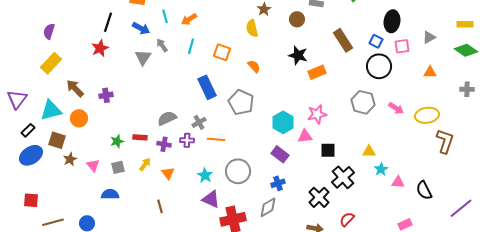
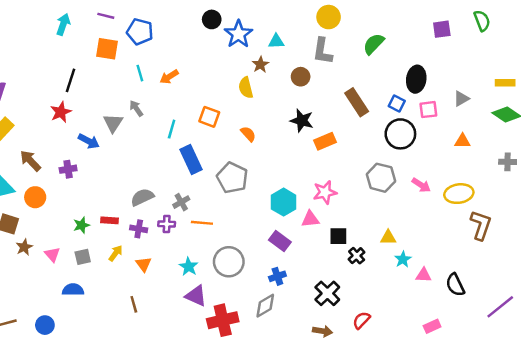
blue arrow: (141, 28) -> (89, 141), moved
cyan line: (191, 46) -> (172, 129), moved
black cross: (343, 177) -> (357, 256), moved, size x0.6

